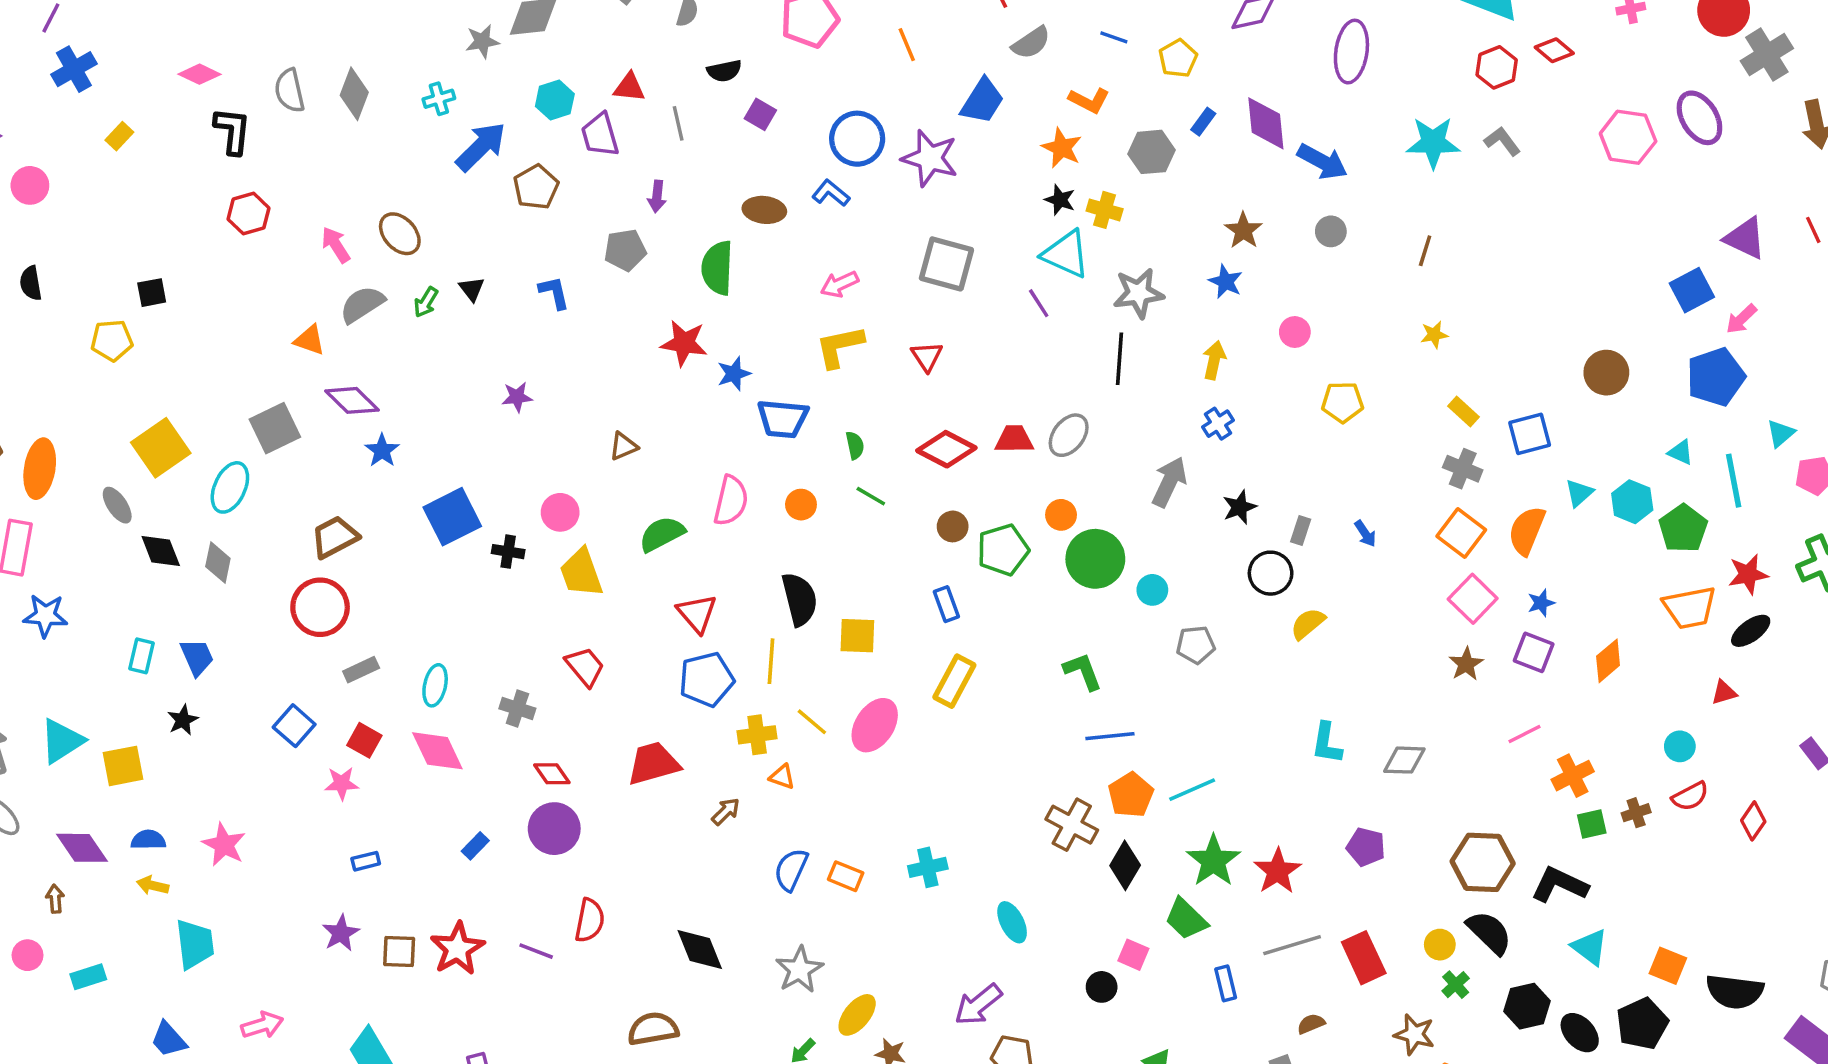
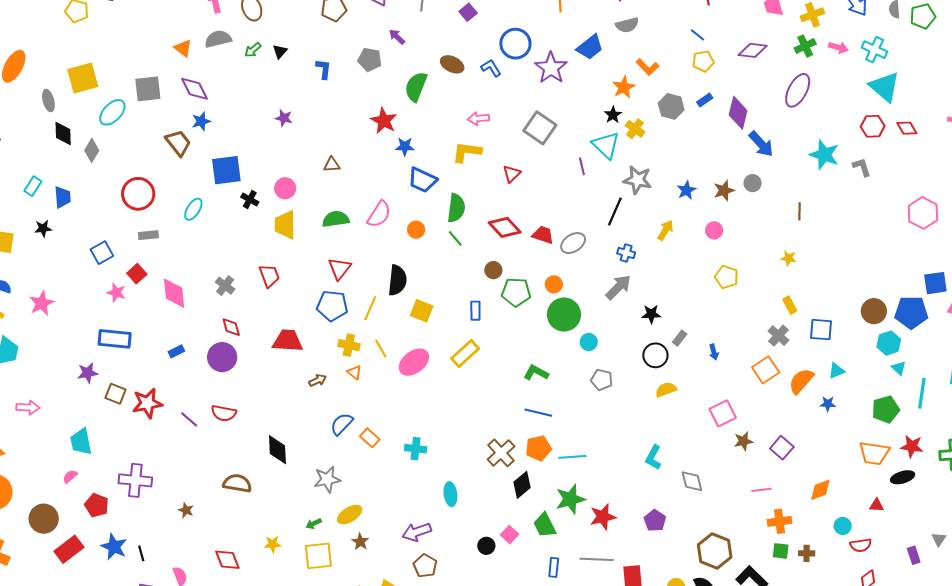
blue line: (1114, 37) -> (697, 35), moved
pink hexagon: (1628, 137) -> (923, 213), moved
purple arrow: (657, 196) -> (397, 37), turned 108
brown star: (1243, 230) -> (724, 190), moved
brown line: (1425, 251) -> (799, 211), turned -36
blue pentagon: (1716, 377) -> (911, 312), moved
blue cross: (1218, 424) -> (626, 253), moved, turned 30
green semicircle: (855, 445) -> (456, 208), size x1.8
cyan hexagon: (1632, 502) -> (889, 343), moved
brown trapezoid: (335, 537) -> (178, 143), moved, turned 60
pink square: (1473, 599) -> (723, 413), moved
blue star: (1541, 603) -> (828, 404), moved
orange diamond: (1608, 661) -> (820, 490), moved
green L-shape: (1083, 671) -> (536, 373), turned -60
cyan ellipse: (435, 685) -> (193, 209), moved
gray diamond: (1404, 760) -> (692, 481), turned 55
red semicircle: (1690, 796) -> (861, 545), moved
blue rectangle: (366, 861) -> (115, 339), size x2.0
red semicircle: (590, 920) -> (224, 413), turned 70

